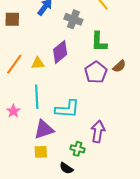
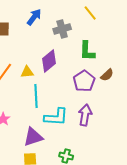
gray cross: (73, 19) -> (62, 29), turned -36
cyan line: (37, 97) -> (36, 96), moved
purple arrow: (98, 131) -> (85, 115), moved

